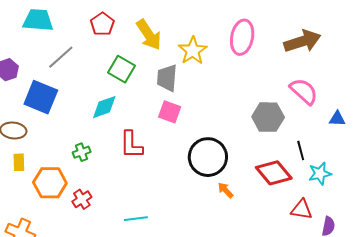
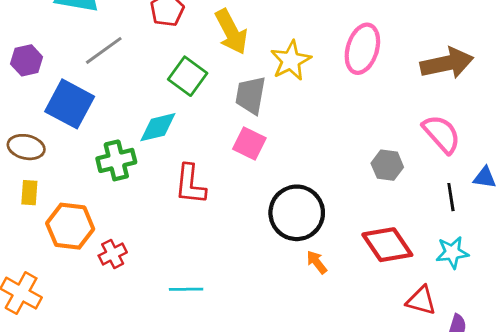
gray hexagon: (268, 117) -> (387, 165), size x0.7
black line: (301, 150) -> (451, 197), moved
green cross: (82, 152) -> (116, 160), moved, size x1.5

